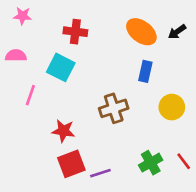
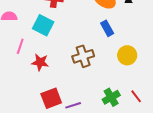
blue rectangle: (145, 71) -> (107, 28), turned -42
red star: (63, 131) -> (40, 62), moved

